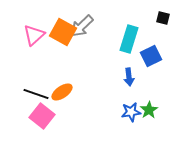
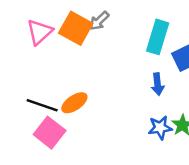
gray arrow: (82, 26) -> (99, 21), size x0.7

